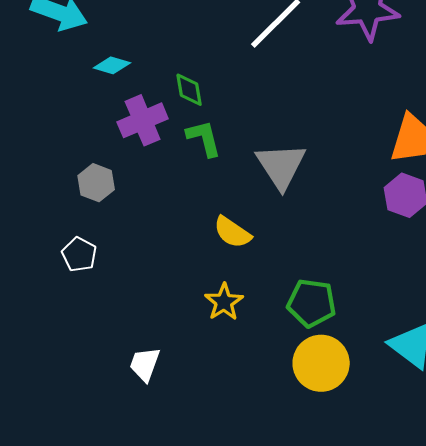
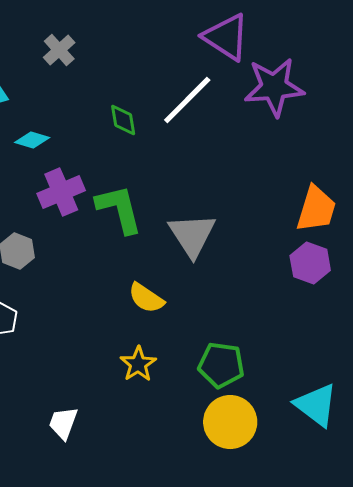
green diamond: (189, 90) -> (123, 120), moved
green L-shape: (204, 138) -> (119, 209), size x1.4

